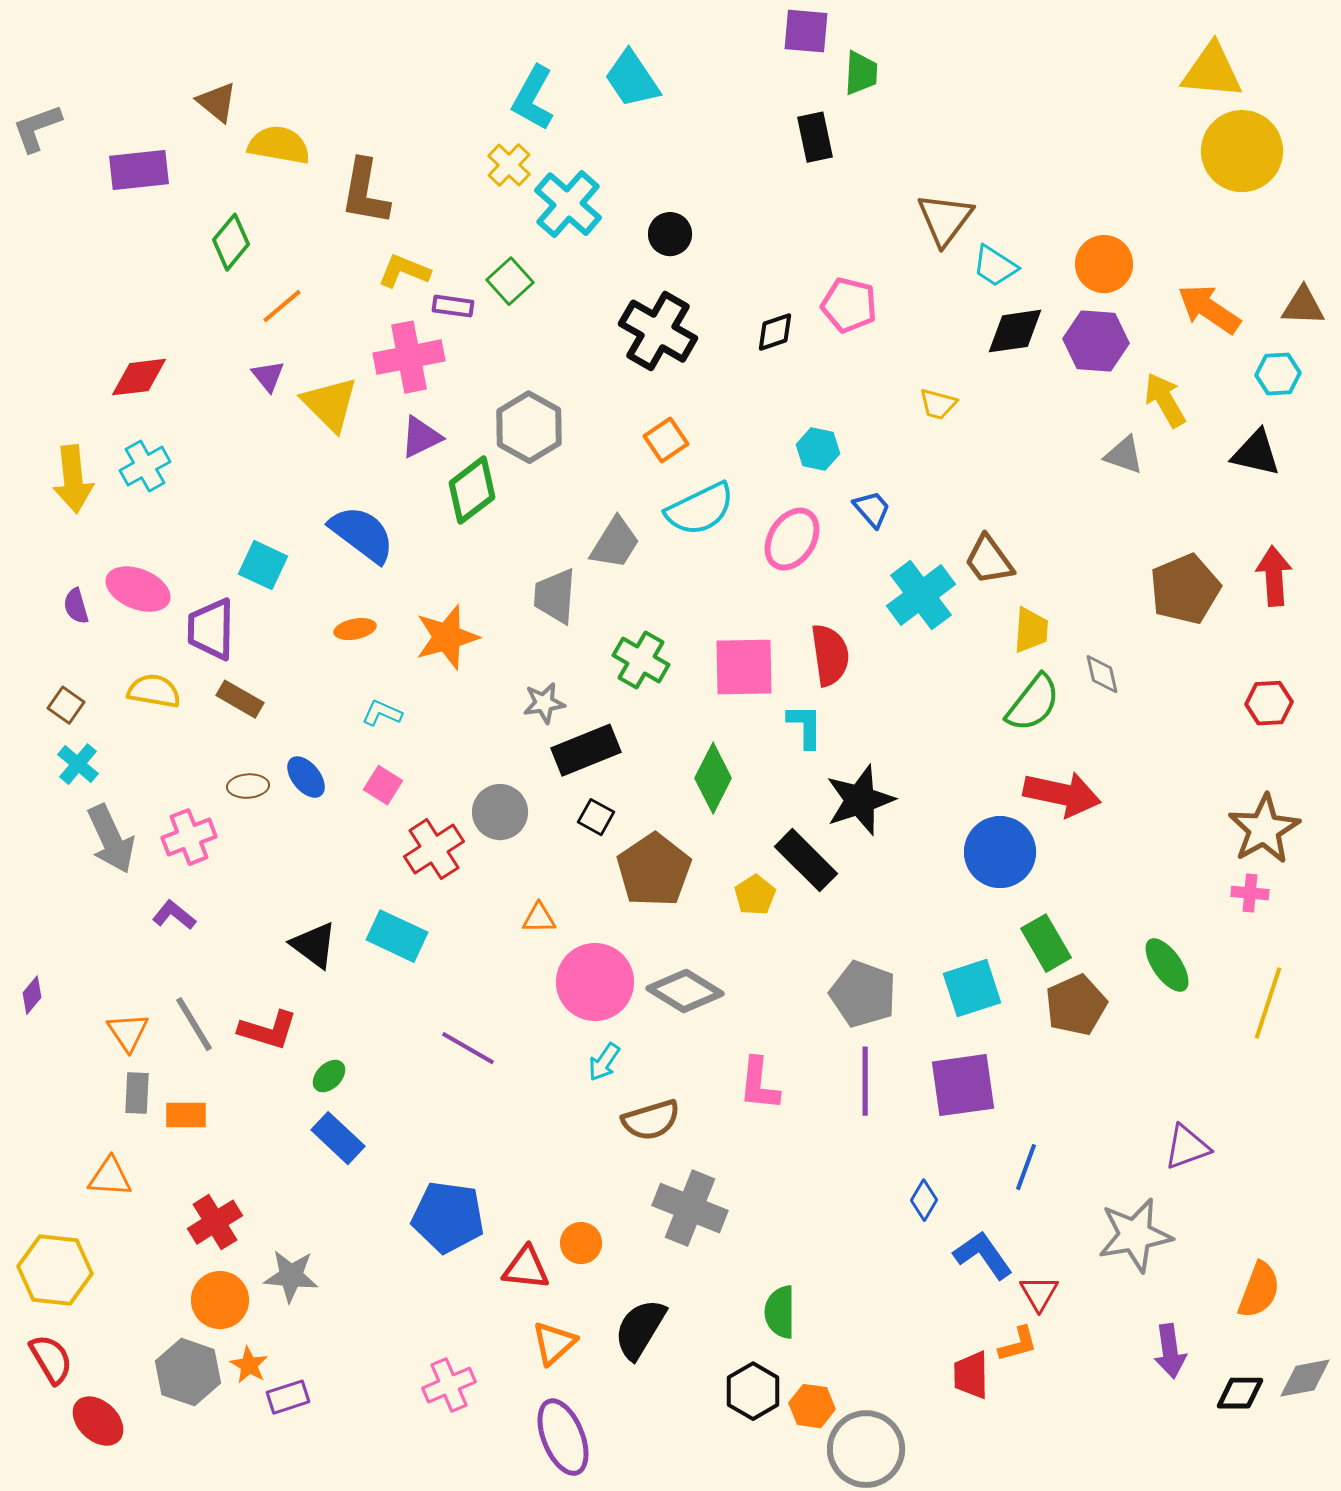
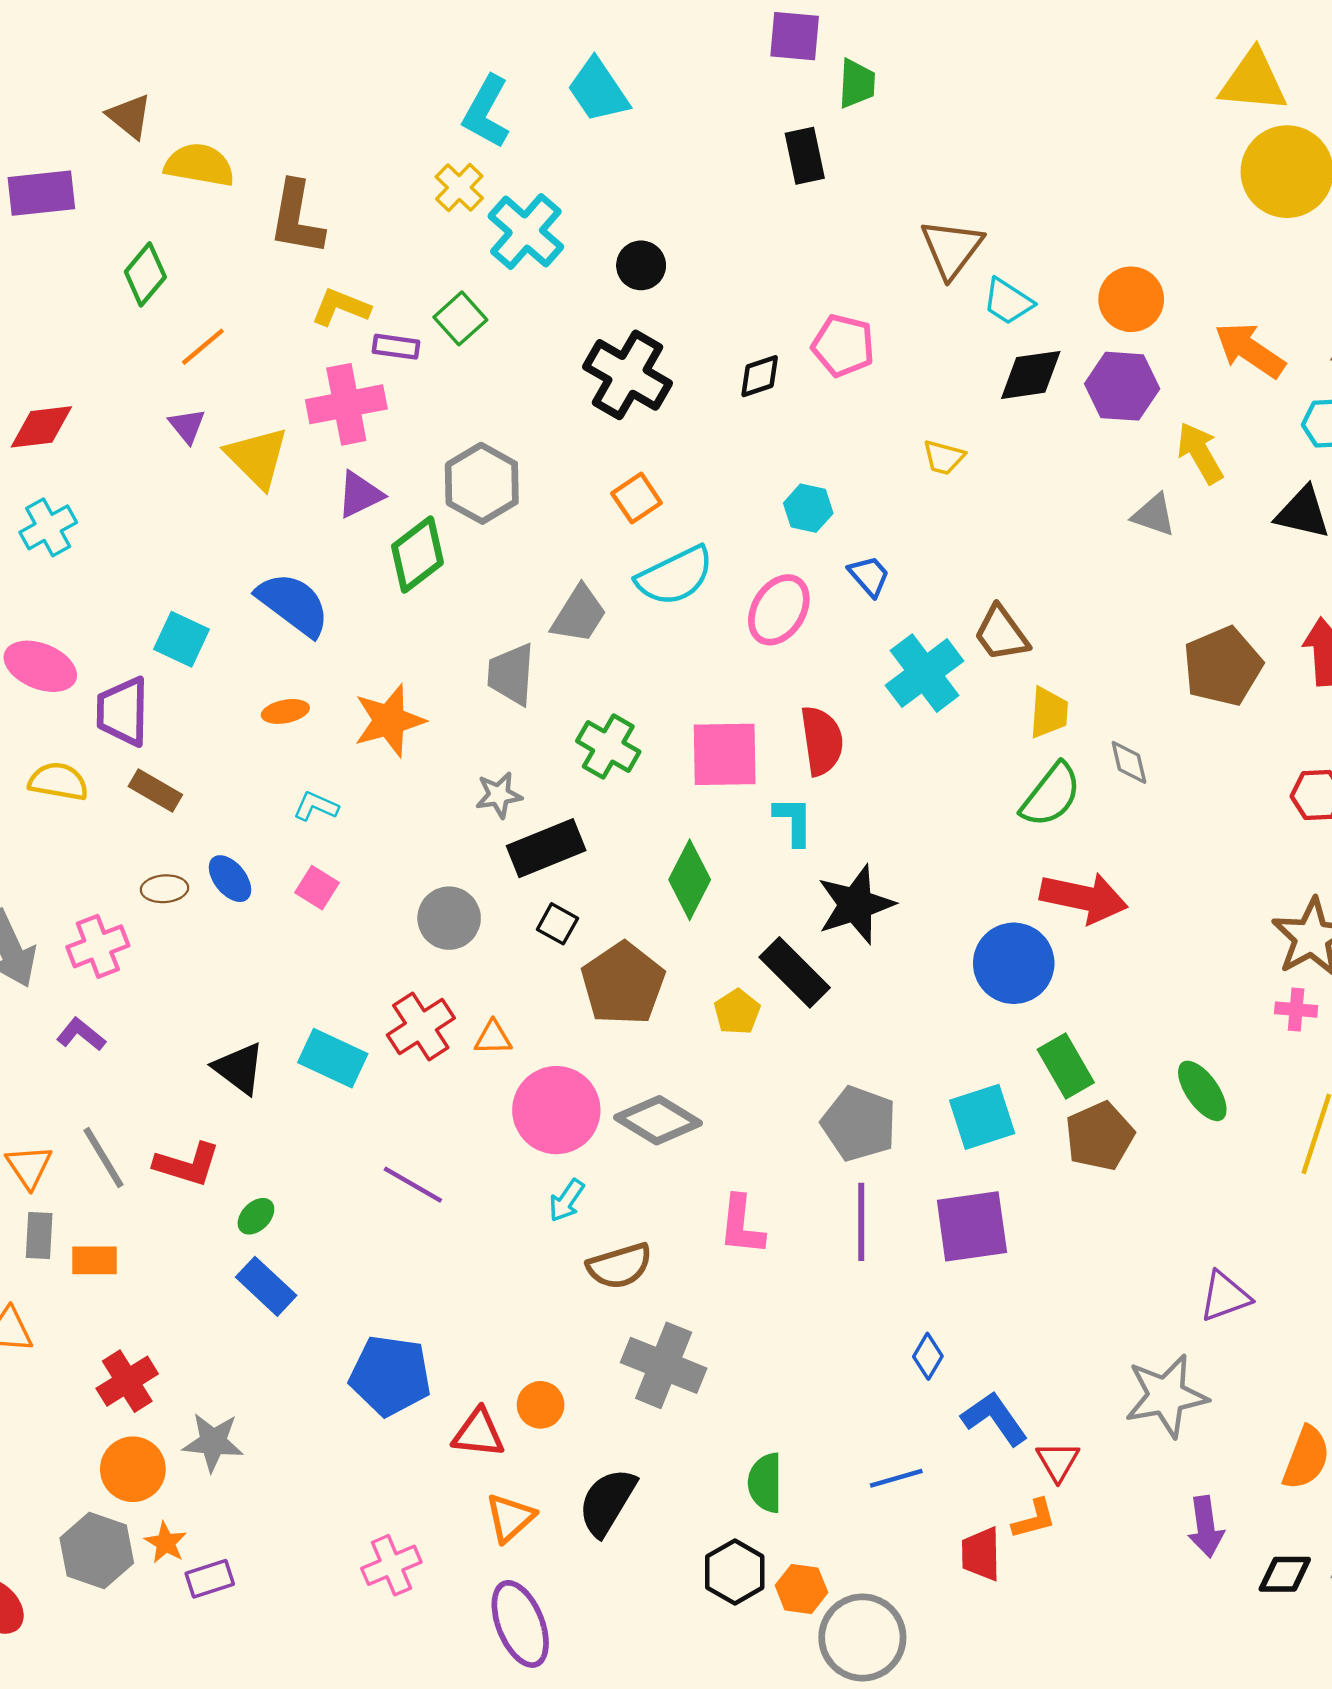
red cross: (434, 849) -> (421, 1027), moved
blue line: (1026, 1167) -> (896, 1478), moved, turned 54

